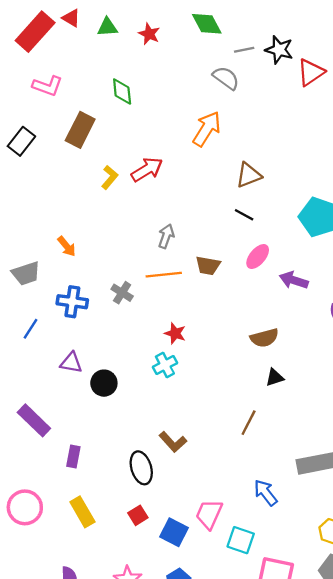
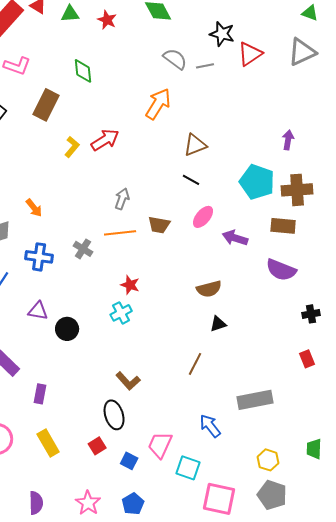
gray line: (244, 50) -> (205, 66), moved
black ellipse: (141, 468) -> (114, 415), moved
blue square: (174, 532) -> (129, 461), size x0.7

